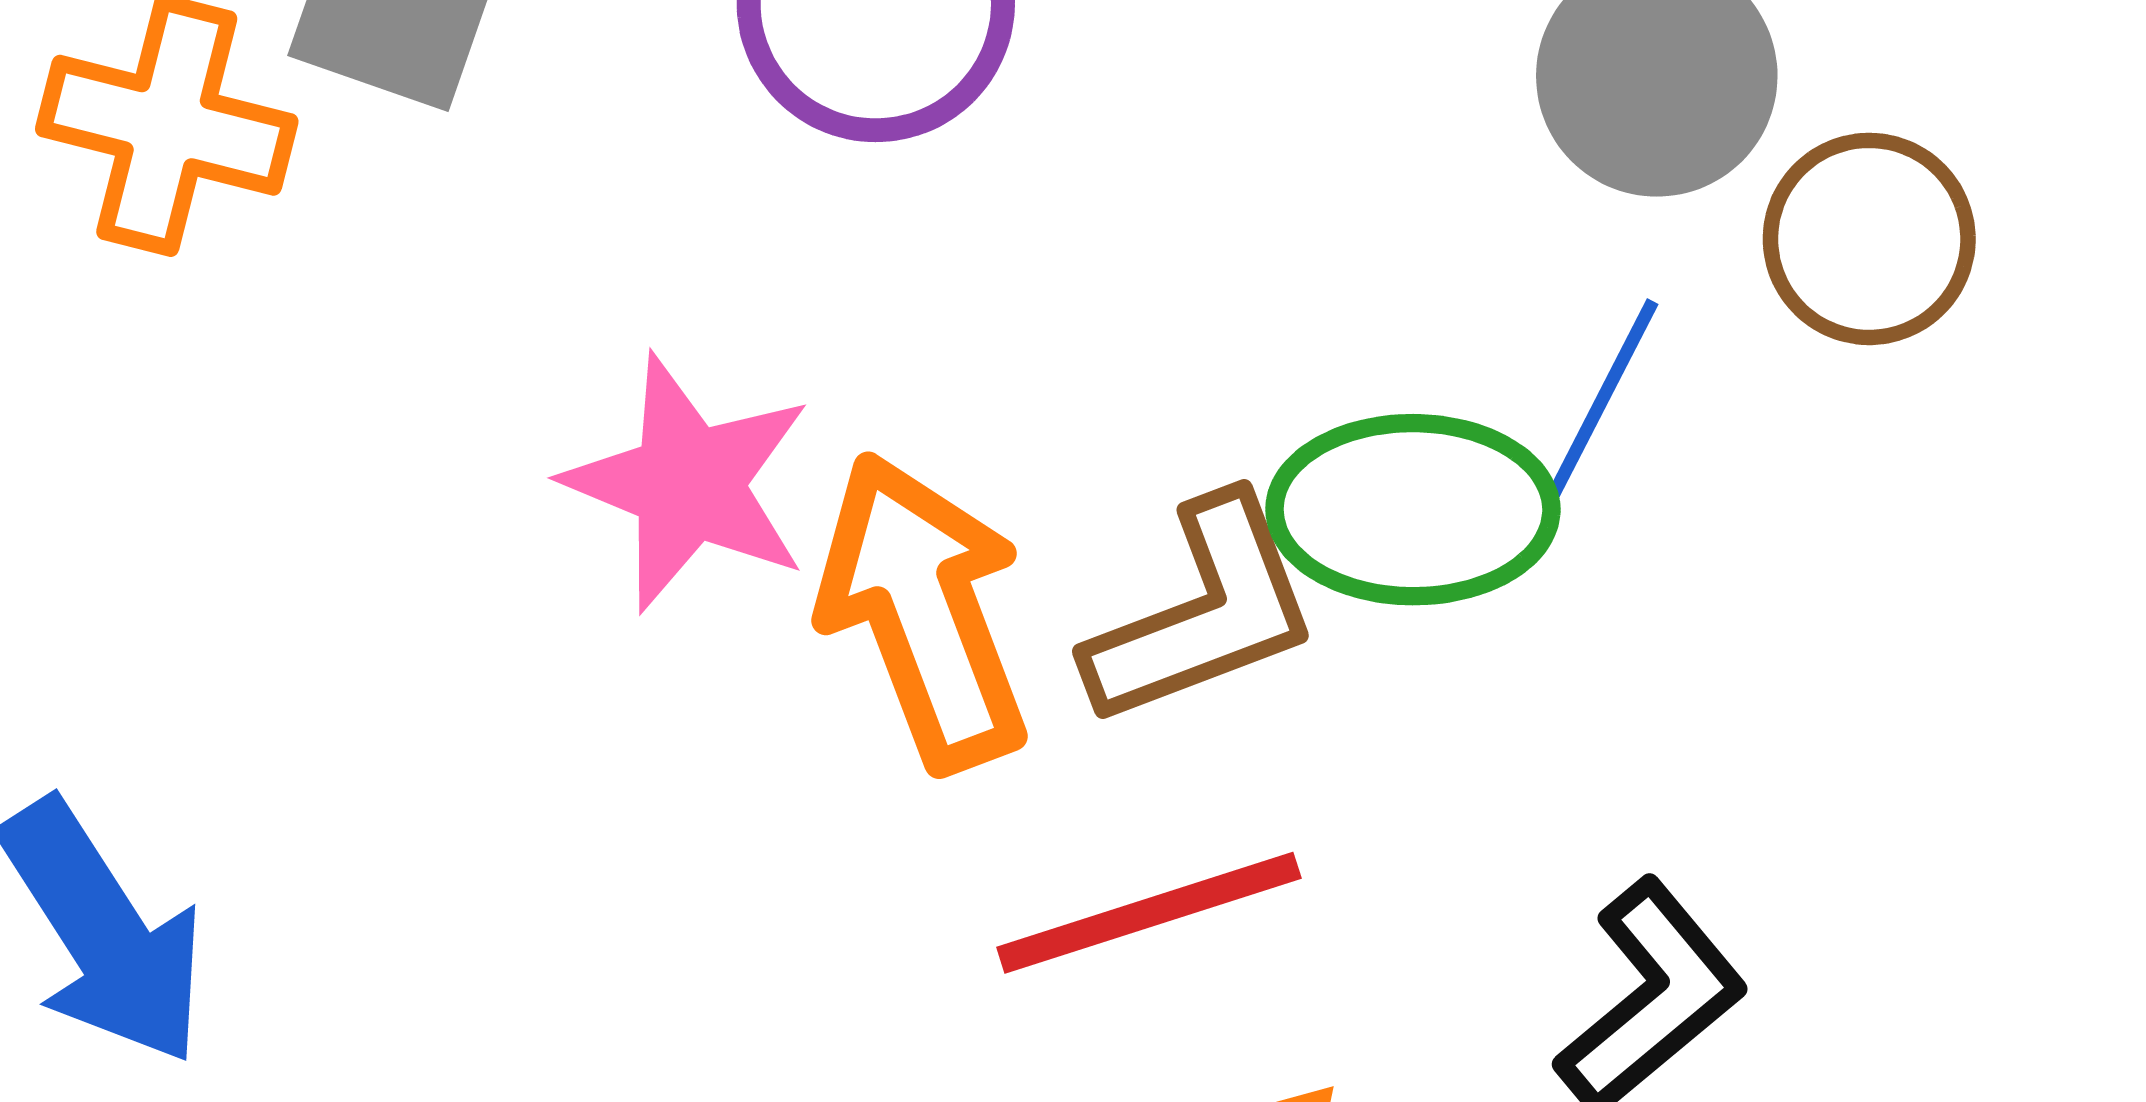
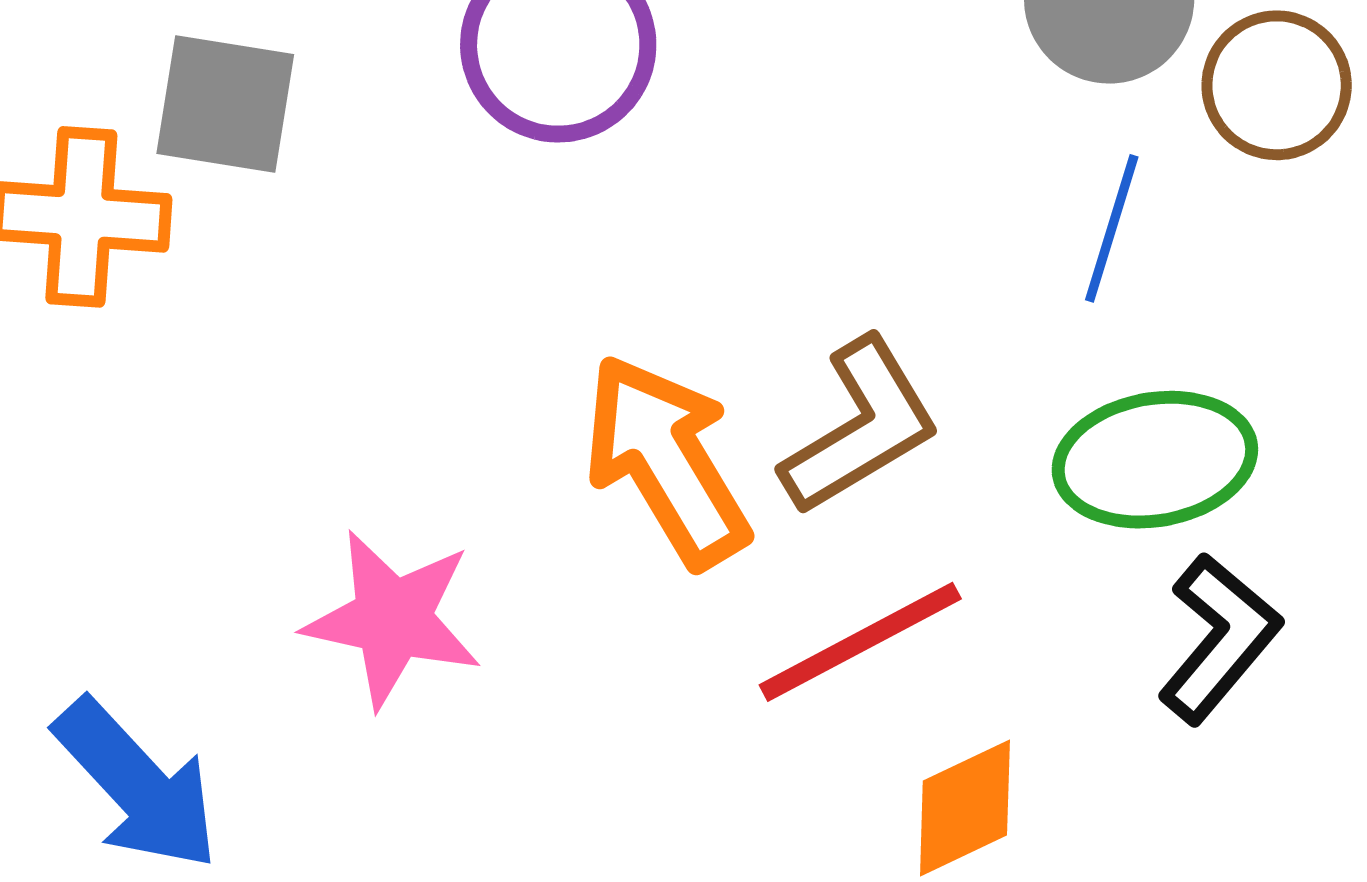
pink star: (688, 483) -> (393, 619), moved
green ellipse: (1413, 510) -> (1155, 460), moved

